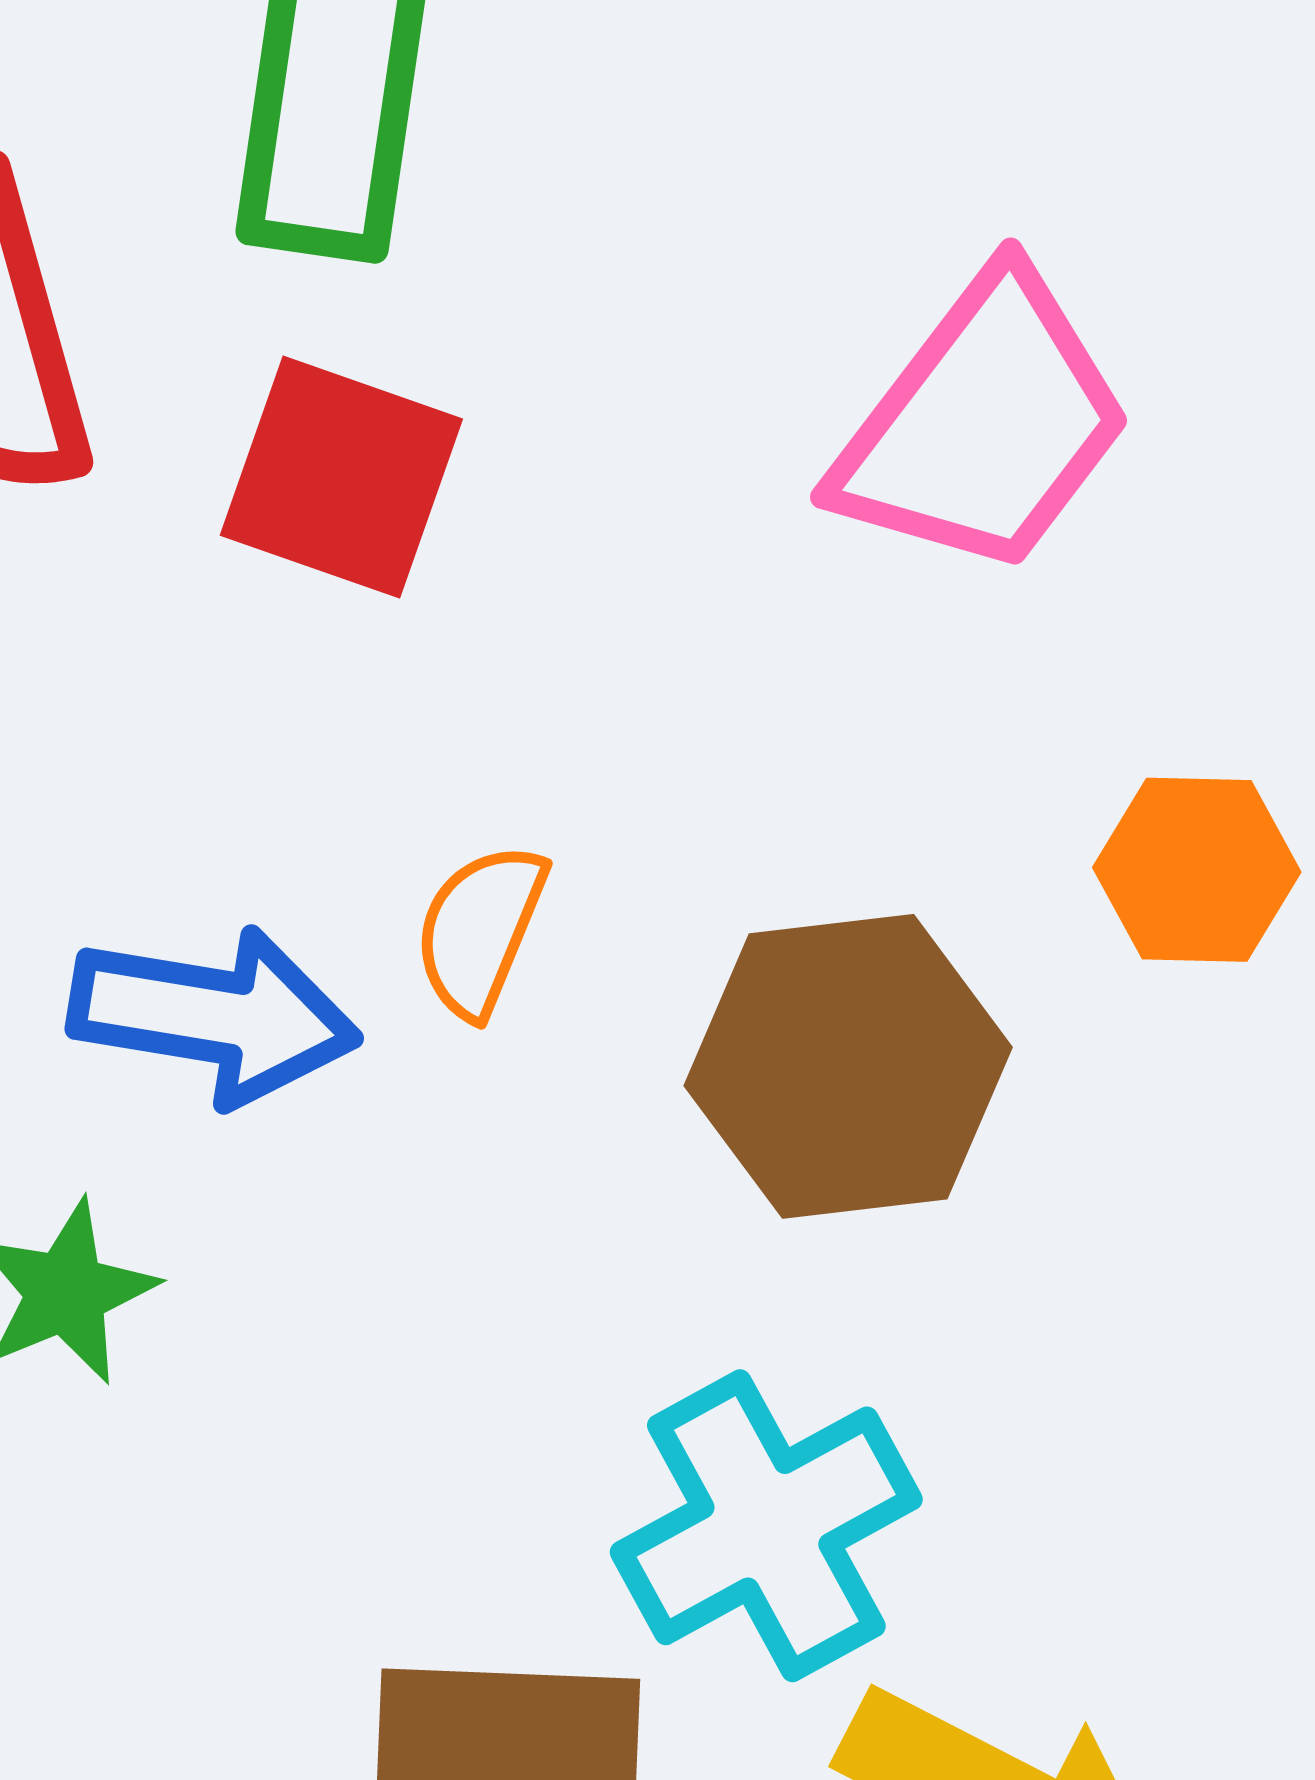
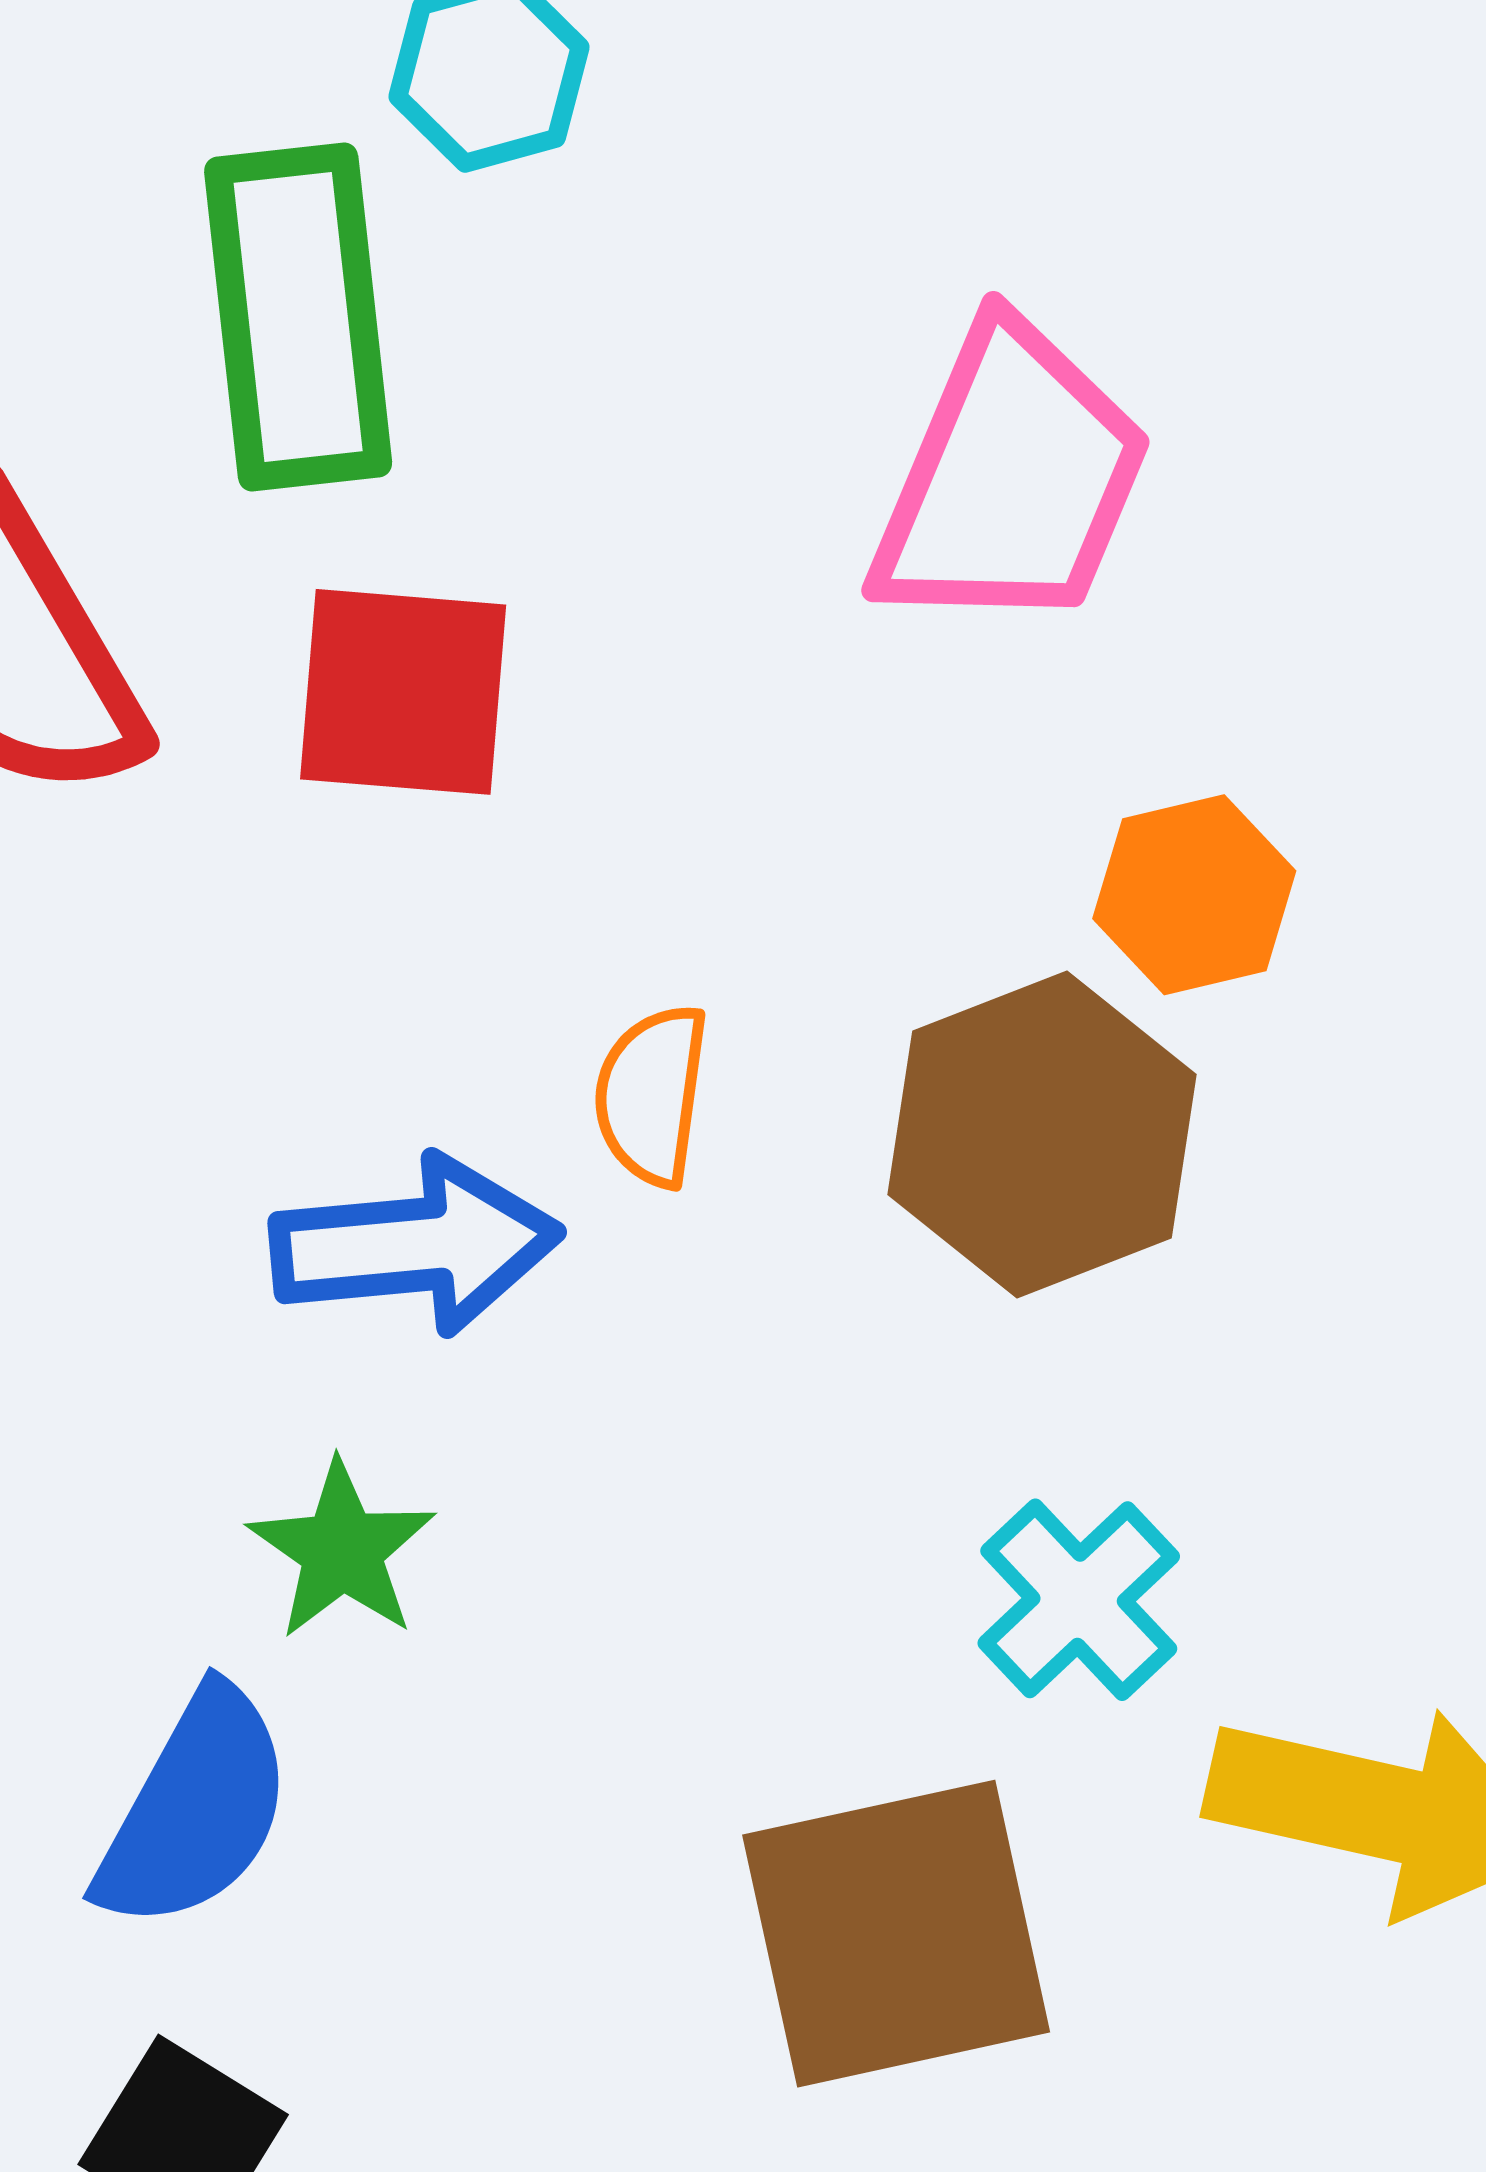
orange hexagon: (1197, 870) -> (1194, 895), moved
cyan cross: (766, 1526) -> (1079, 1600), size x0.7

